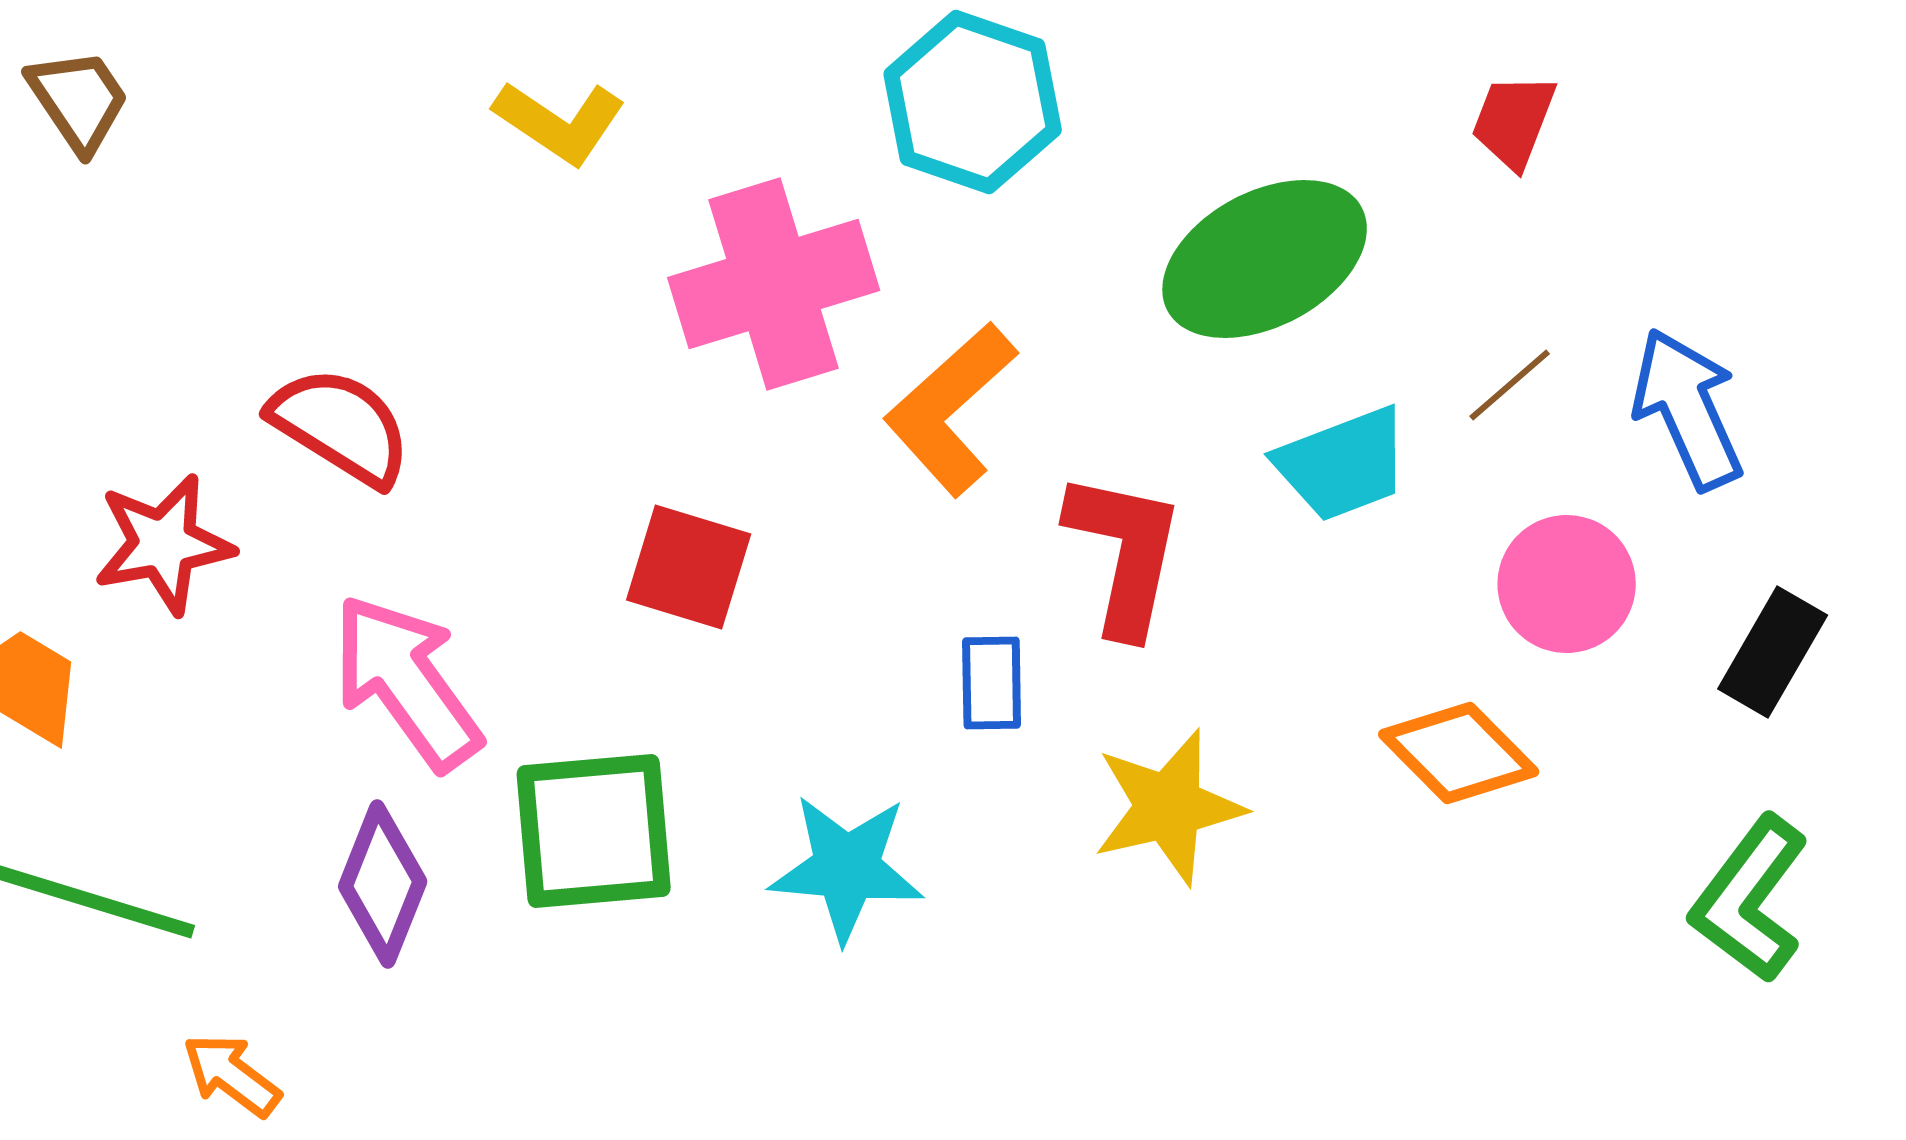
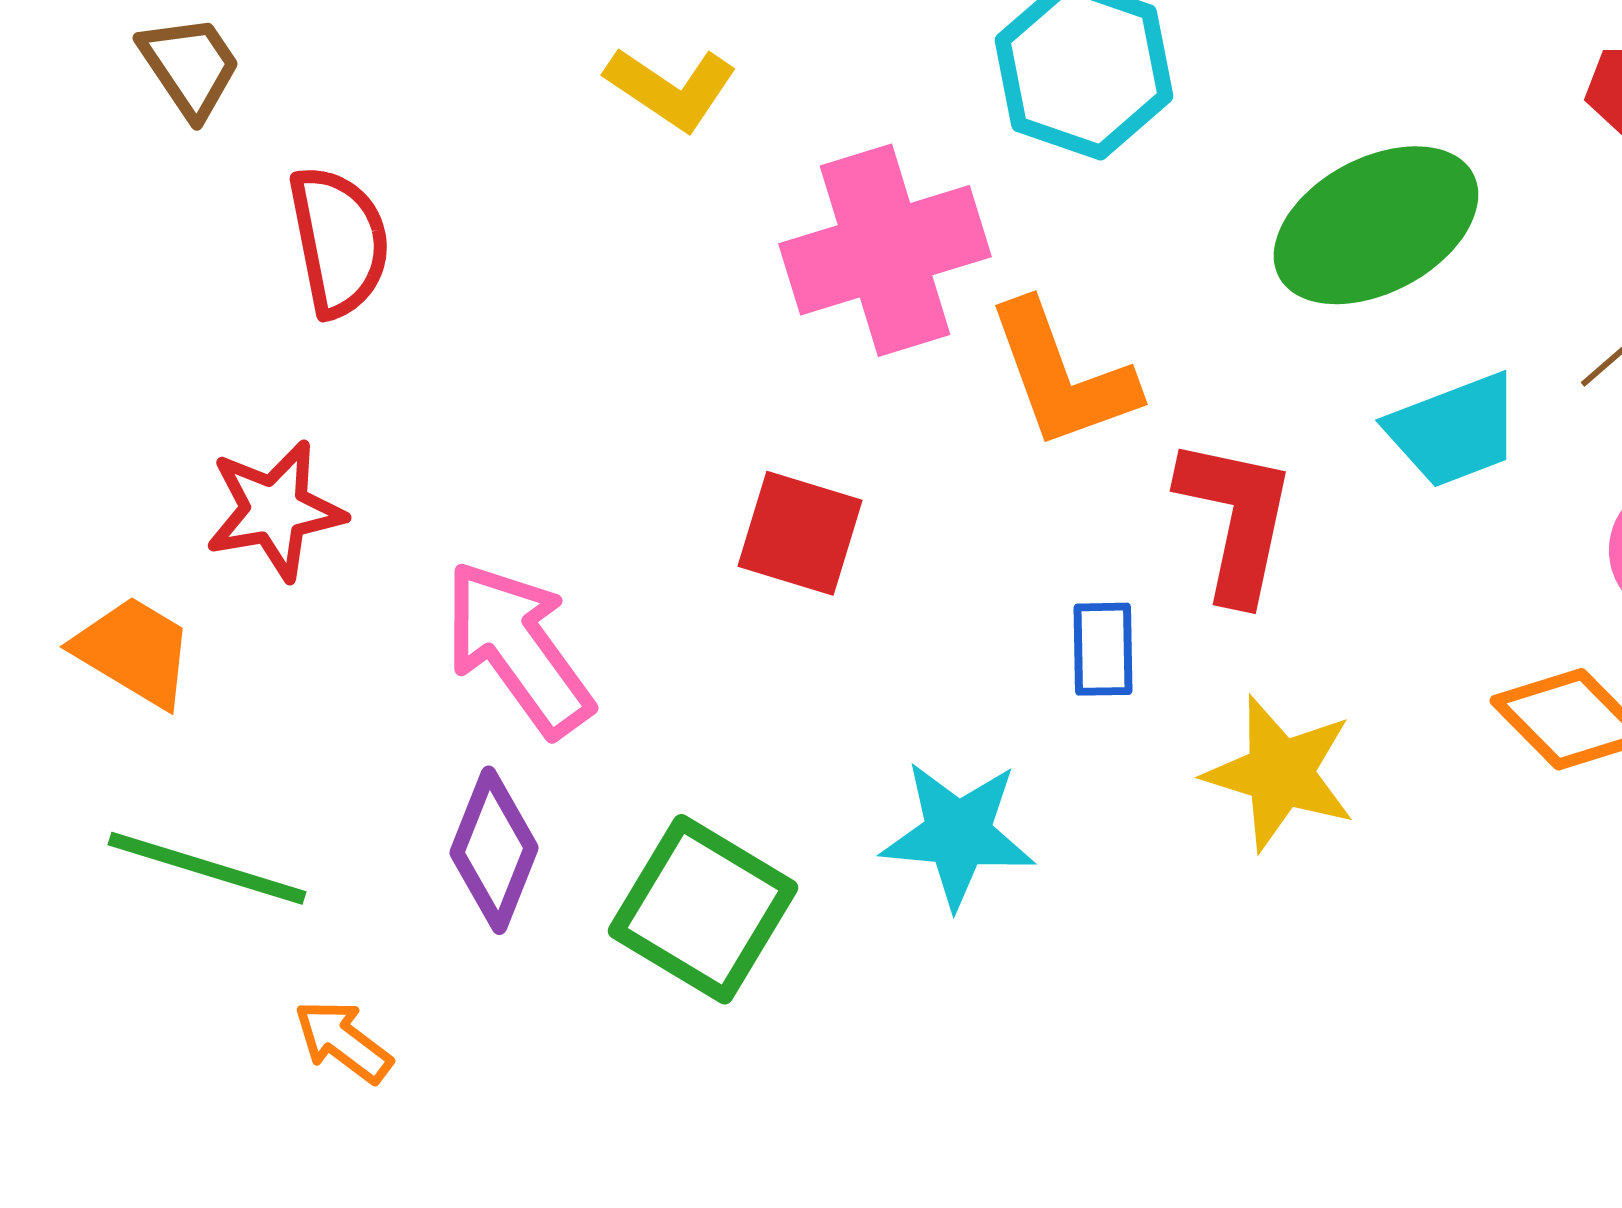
orange L-shape: (951, 409) -> (1062, 375), turned -68
red semicircle: (341, 426) -> (339, 241), moved, turned 47
yellow star: (1169, 807) -> (1280, 773), turned 30
green square: (594, 831) -> (703, 909), moved, turned 36

